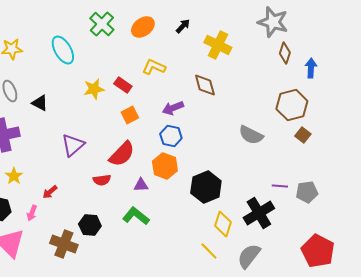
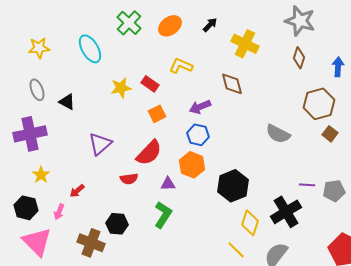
brown diamond: (285, 53) -> (299, 58), moved
green L-shape: (136, 216) -> (163, 215), turned 84

